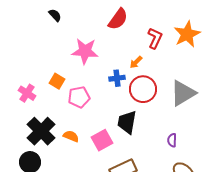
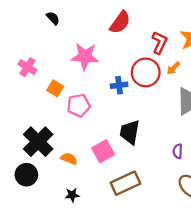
orange arrow: (136, 62) -> (173, 68), moved
red circle: (143, 89) -> (146, 72), moved
pink cross: (27, 93) -> (27, 67), moved
orange semicircle: (71, 136) -> (69, 159), moved

